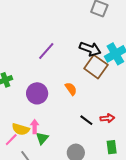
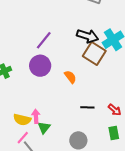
purple circle: (37, 93) -> (40, 66), moved
red arrow: (107, 118) -> (115, 110), moved, turned 48
black line: (86, 120) -> (87, 107), turned -32
pink line: (11, 140) -> (23, 138), moved

